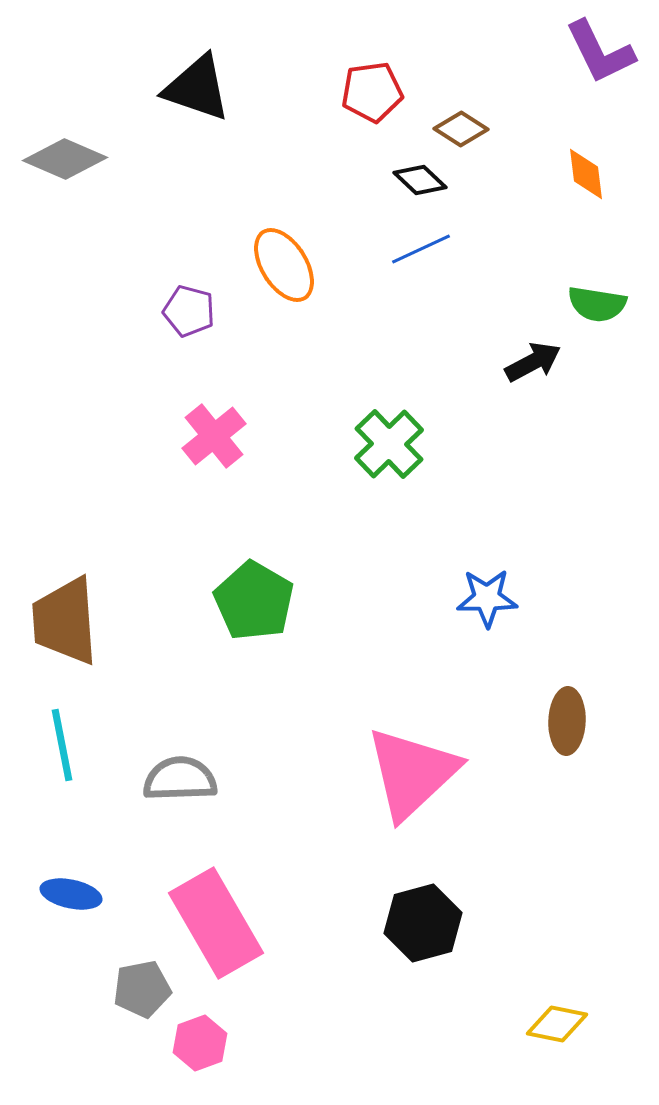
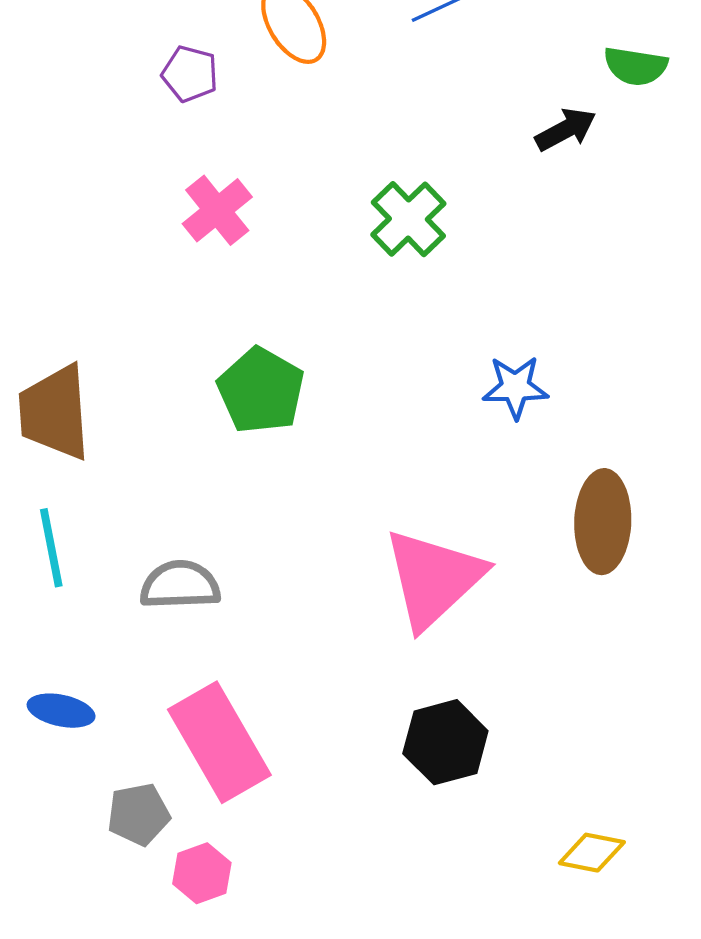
brown ellipse: (567, 721) -> (603, 522), size x1.4

